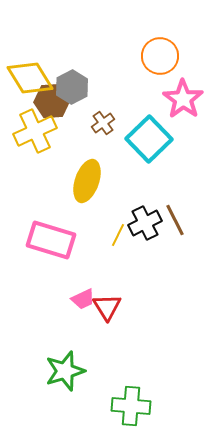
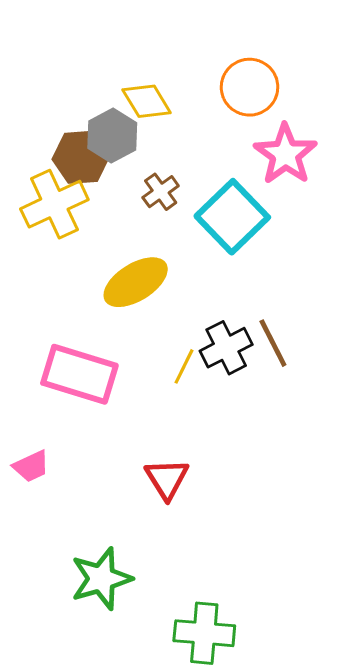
yellow diamond: (30, 78) -> (147, 101), moved, size x0.7
yellow ellipse: (87, 181) -> (136, 282), turned 39
pink trapezoid: (83, 299) -> (31, 466), moved

